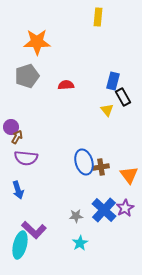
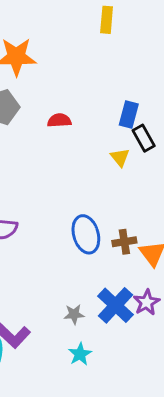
brown cross: (101, 167) -> (124, 242), moved

